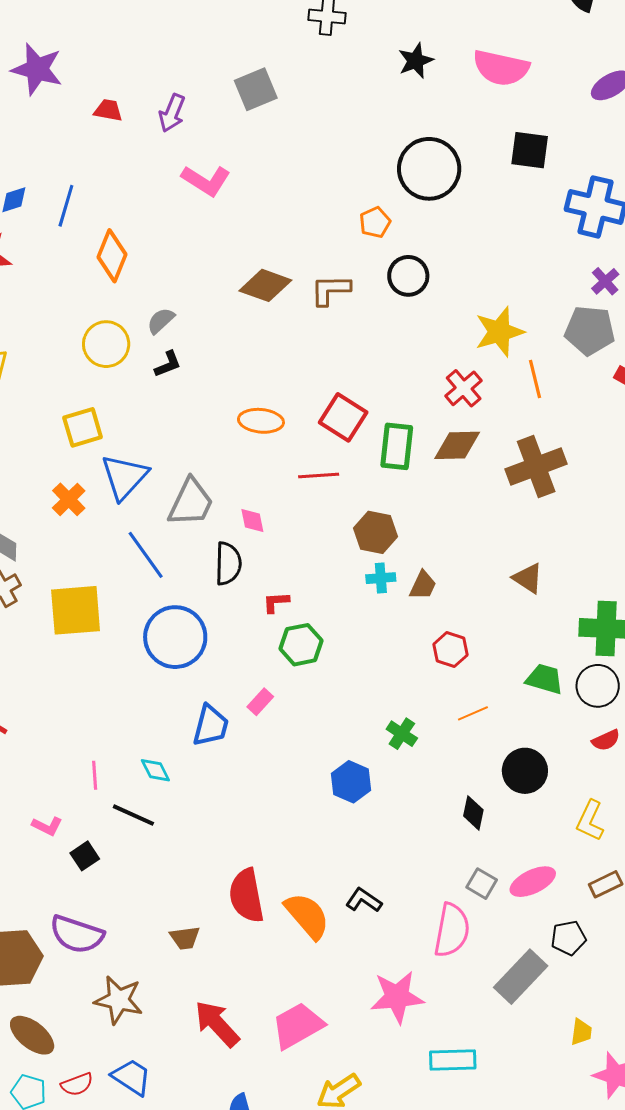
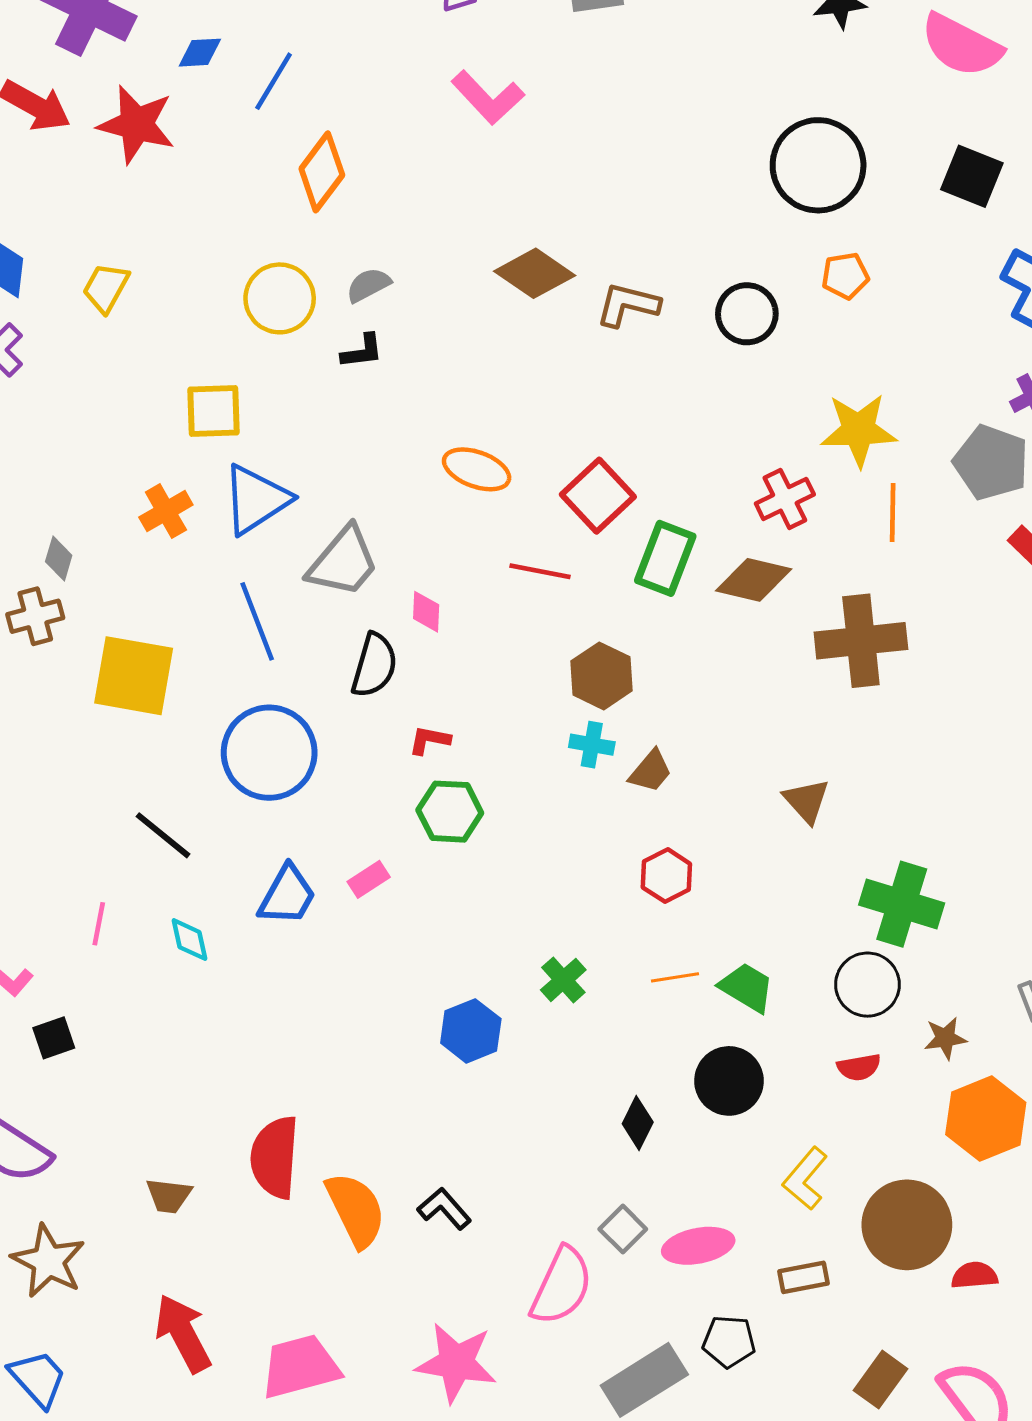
orange pentagon: (375, 222) -> (845, 276), moved
green trapezoid: (545, 679) -> (747, 987), moved
black line: (133, 815) -> (163, 835), moved

